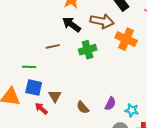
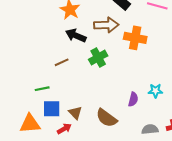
purple semicircle: (110, 104) -> (133, 99), moved
brown semicircle: (83, 107) -> (106, 118), size x1.5
red arrow: (41, 109) -> (64, 129), turned 120
cyan star: (132, 110) -> (155, 91), moved

